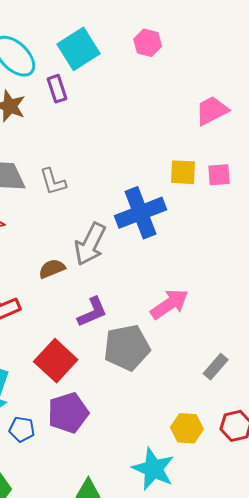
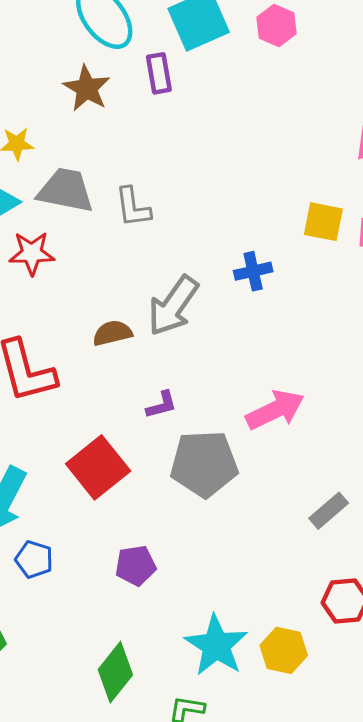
pink hexagon: (148, 43) -> (277, 26), moved
blue cross: (141, 213) -> (253, 271), size x0.5
purple L-shape: (92, 312) -> (162, 405), size x0.7
purple pentagon: (68, 413) -> (136, 566), moved, size x0.7
yellow hexagon: (187, 428) -> (284, 650), moved

